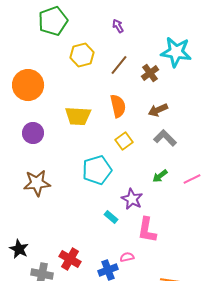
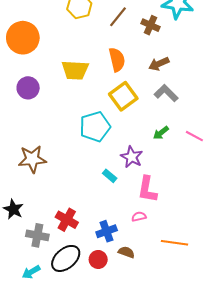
brown cross: (150, 73) -> (150, 25), turned -30
yellow square: (124, 141) -> (123, 96), size x1.5
pink line: (192, 179) -> (194, 136), turned 54
brown star: (37, 183) -> (32, 159), moved
pink semicircle: (127, 257) -> (139, 217), moved

